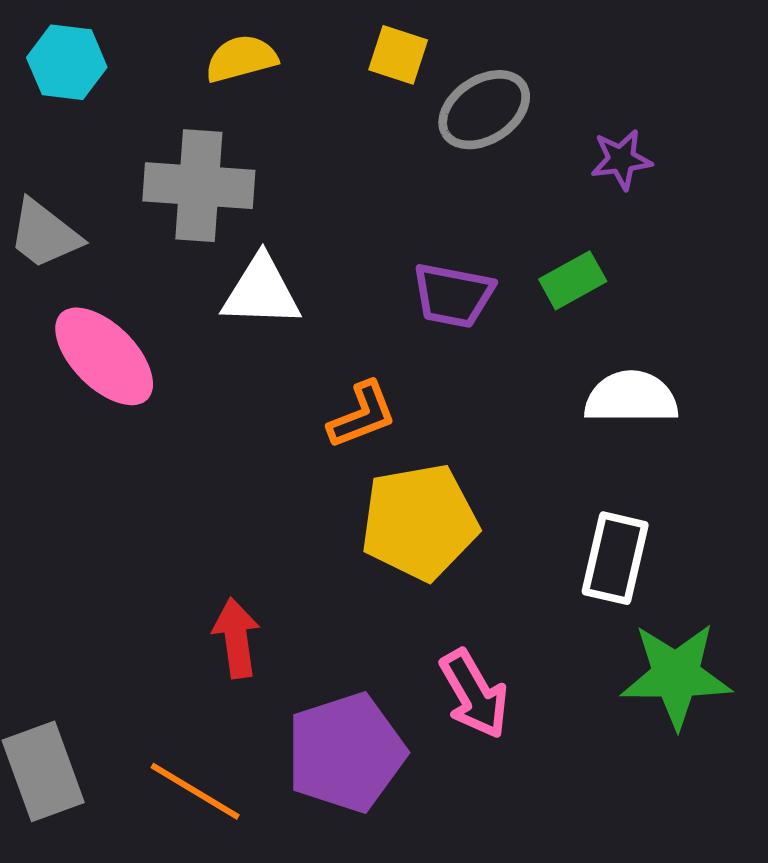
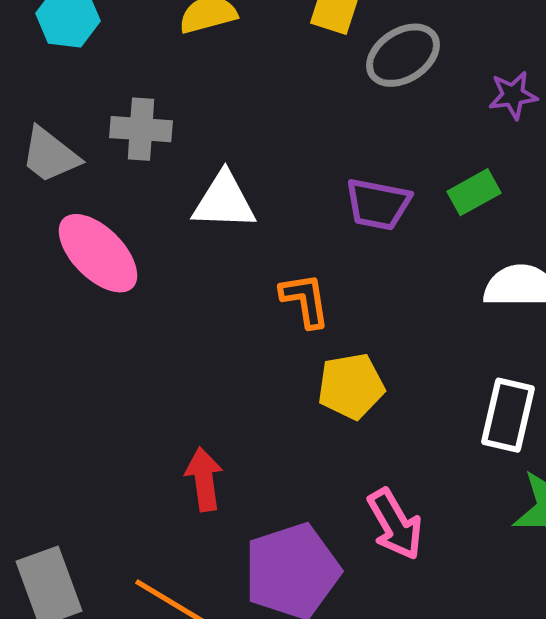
gray cross: (199, 186) -> (141, 129), moved, size x0.7
orange L-shape: (362, 415) -> (305, 300), turned -78
yellow pentagon: (419, 522) -> (351, 386), size x0.7

